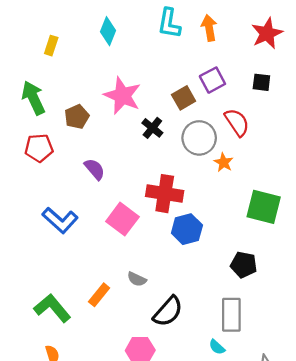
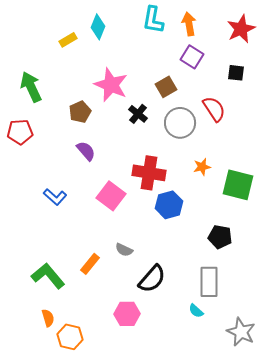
yellow rectangle: (51, 46) -> (68, 40), moved, turned 42
purple square: (212, 80) -> (192, 57), moved, turned -30
brown pentagon: (77, 117) -> (80, 112), moved
red pentagon: (39, 148) -> (20, 132), moved
orange star: (224, 162) -> (202, 167), moved, turned 30
blue L-shape: (60, 220) -> (55, 197), size x0.7

